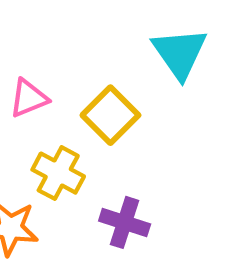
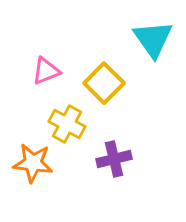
purple cross: (125, 222) -> (114, 159), turned -32

